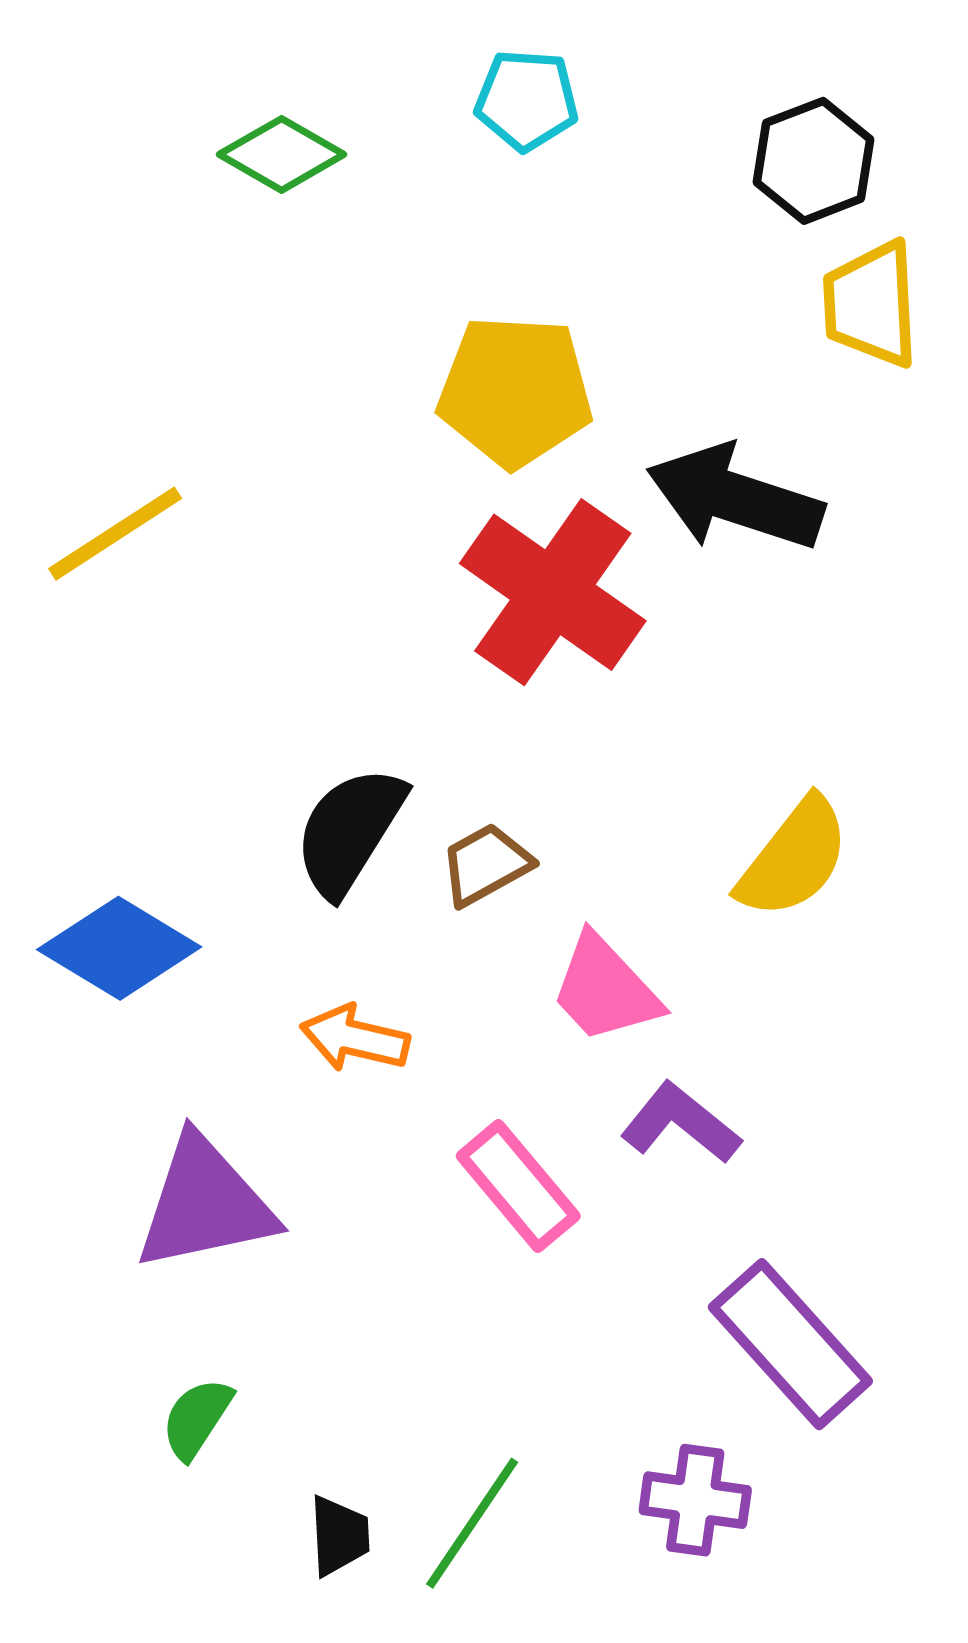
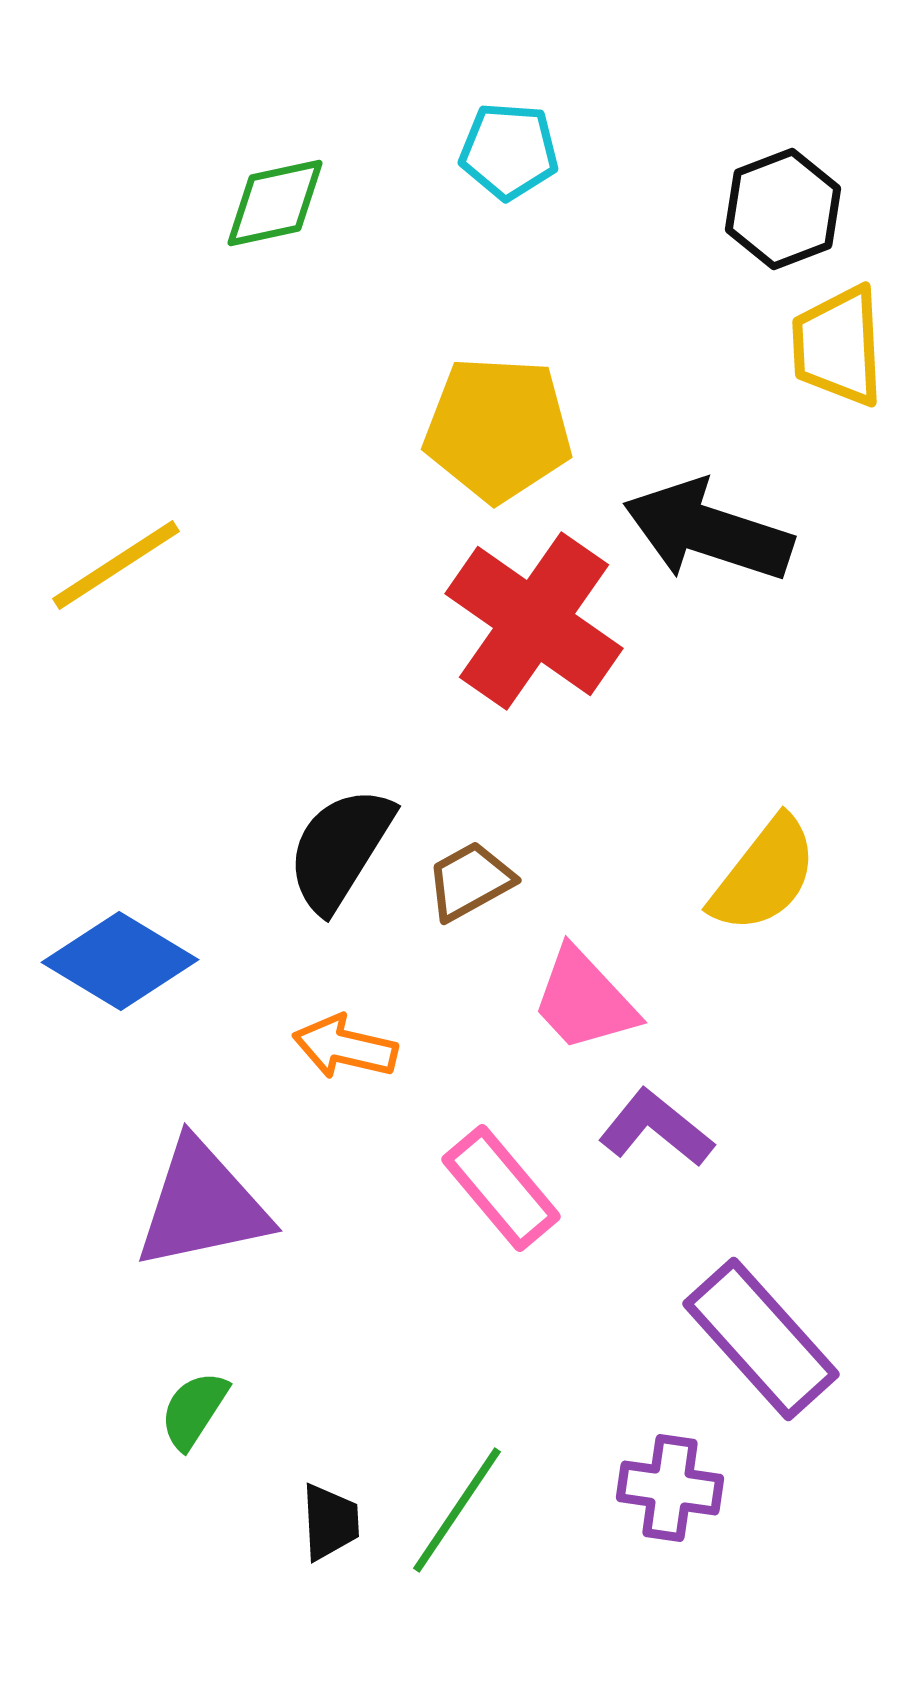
green diamond: (282, 154) -> (275, 203), turned -42

